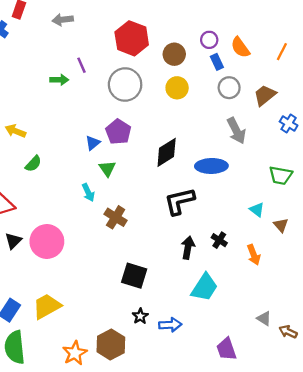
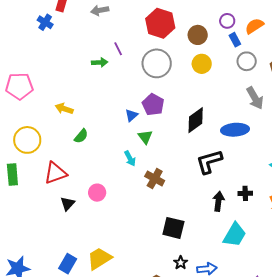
orange semicircle: (240, 47) -> (254, 26), turned 96
black cross: (219, 240) -> (245, 193), turned -32
pink circle: (47, 241) -> (97, 193), moved, size x0.6

